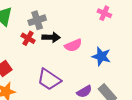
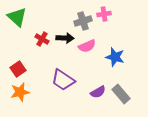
pink cross: (104, 13) -> (104, 14), moved, turned -32
gray cross: (37, 20) -> (83, 21), moved

